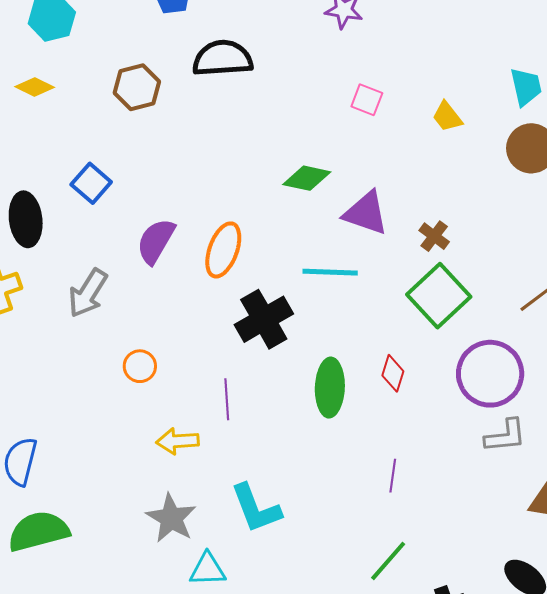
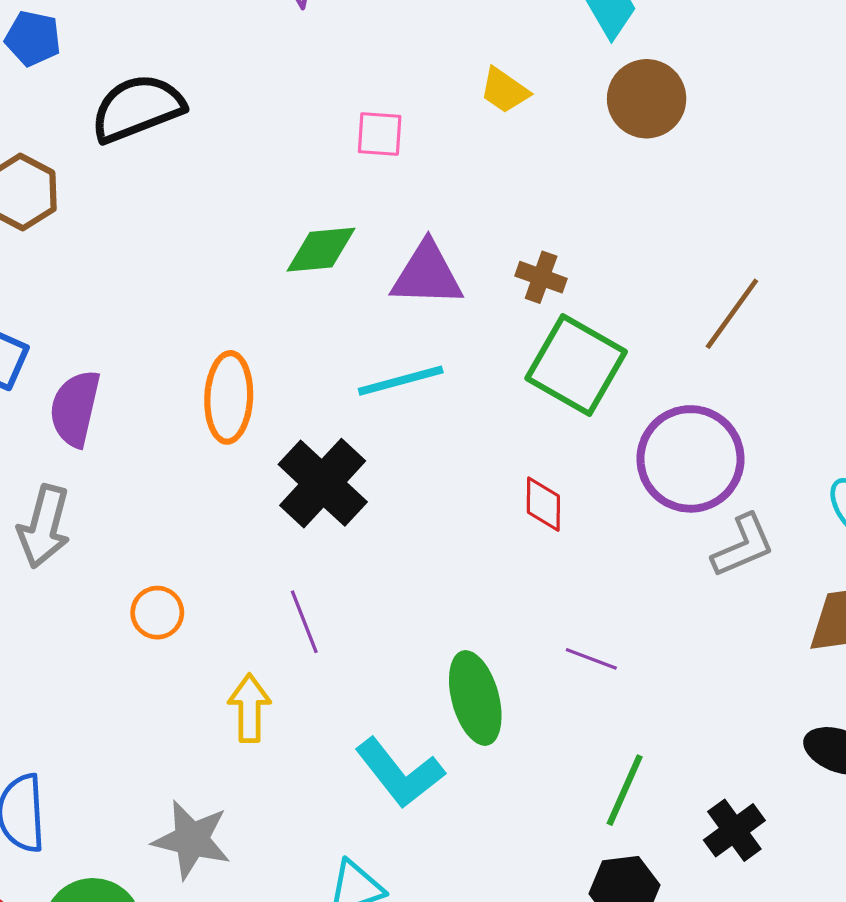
pink square: (367, 100) -> (380, 134), moved
purple semicircle: (156, 241) -> (75, 408), moved
green ellipse: (330, 388) -> (475, 698), moved
yellow arrow: (177, 441) -> (249, 708), turned 111
purple line: (393, 476) -> (591, 659), turned -60
gray star: (171, 518) -> (192, 840), moved

